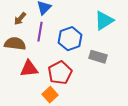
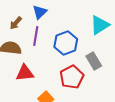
gray rectangle: (98, 57) -> (94, 61), turned 42
red pentagon: (60, 73) -> (72, 77), moved

